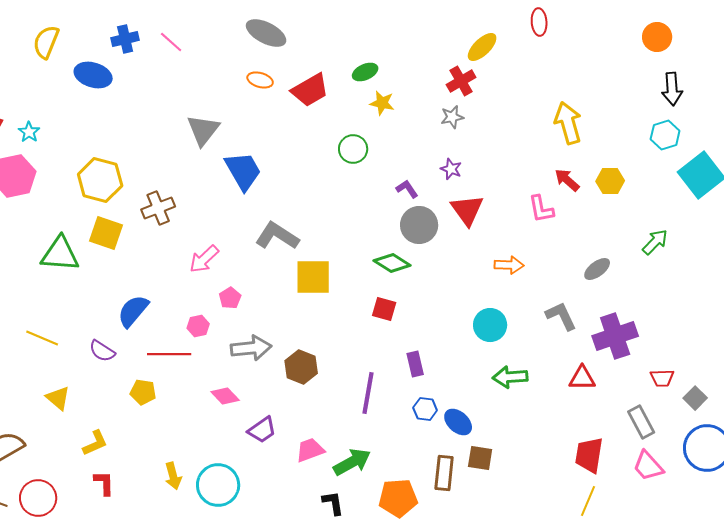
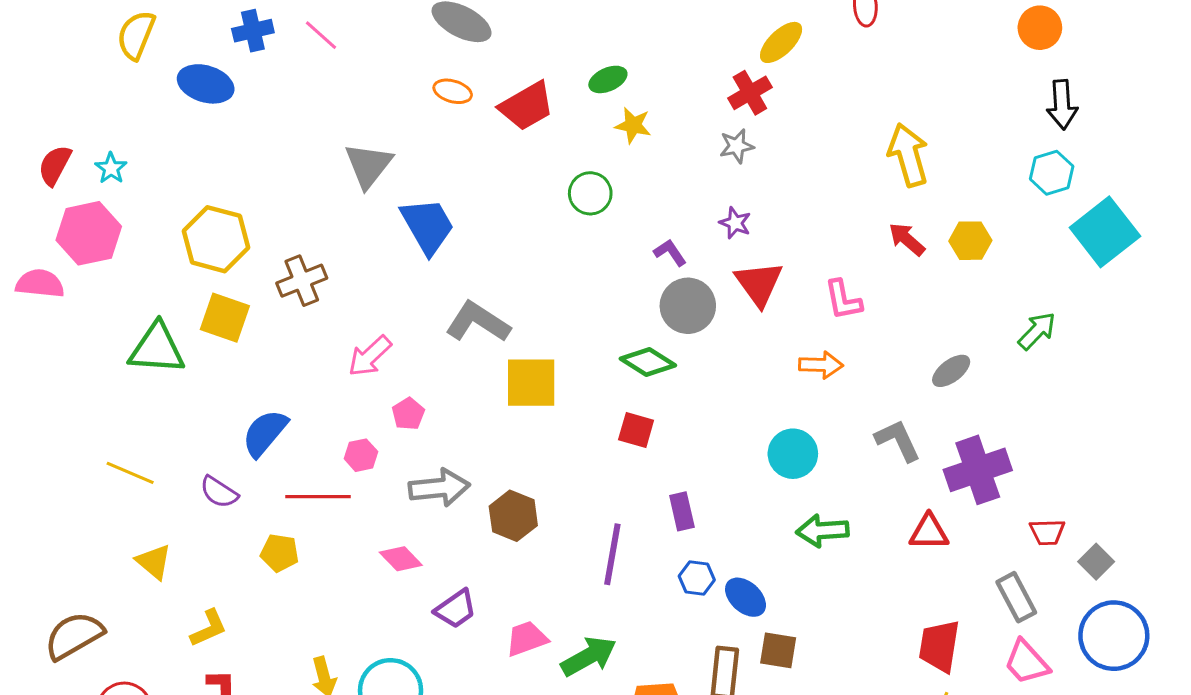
pink L-shape: (541, 209) -> (843, 300), moved

